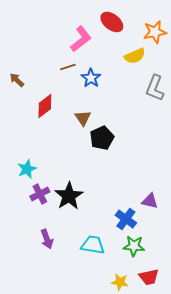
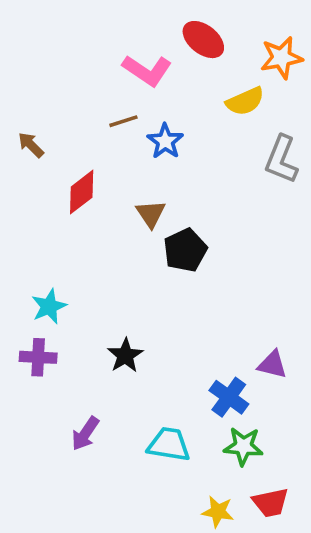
pink L-shape: (81, 39) -> (147, 70), turned 72
purple cross: (40, 194) -> (38, 357), moved, turned 30
black star: (69, 196) -> (125, 355), size x0.7
purple arrow: (47, 239) -> (85, 434), turned 54

